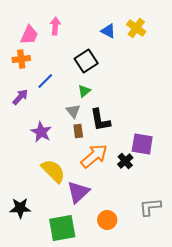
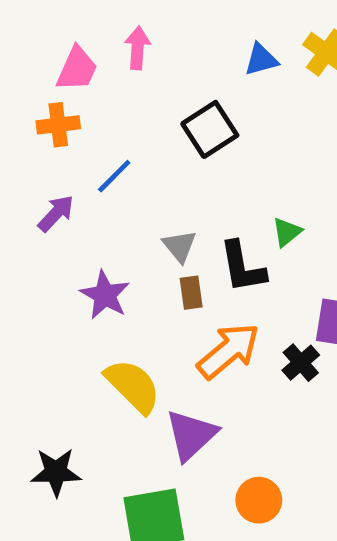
blue triangle: (108, 31) -> (261, 60), turned -42
green triangle: (84, 91) -> (287, 232), moved

